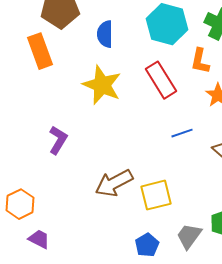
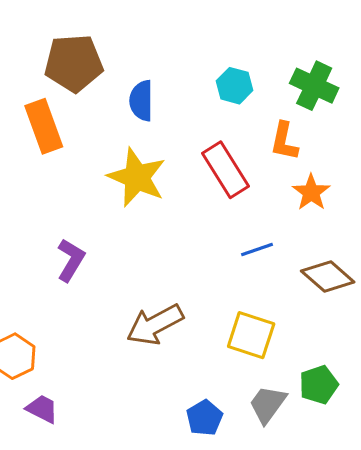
cyan hexagon: (167, 24) -> (235, 86), size x0.6
yellow square: (156, 195) -> (251, 335), moved, turned 32

